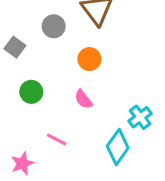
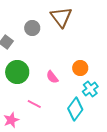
orange circle: (89, 59) -> (80, 68), moved
green circle: (31, 92) -> (17, 72), size x1.5

